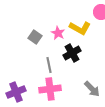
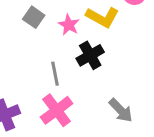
gray square: (35, 37) -> (34, 17), moved
pink cross: (50, 89) -> (57, 110), turned -30

